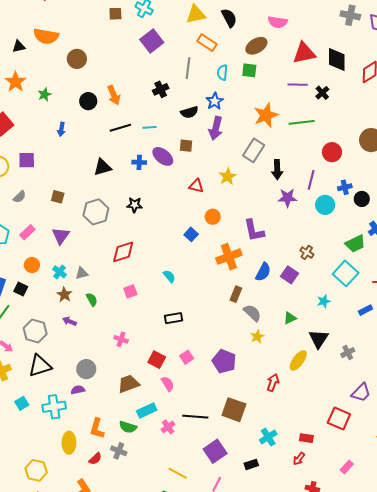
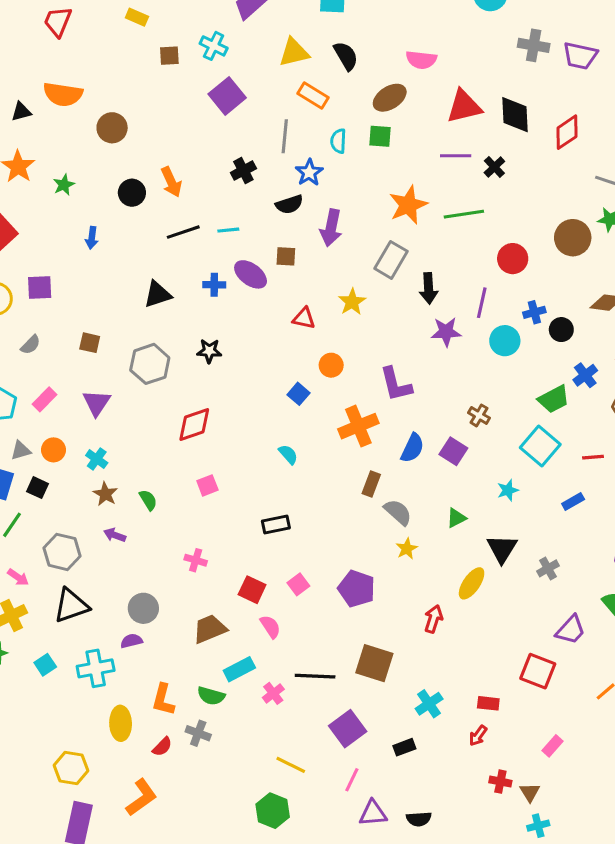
blue star: (215, 101) -> (309, 172), moved
gray triangle: (82, 273) -> (21, 450), moved
cyan semicircle: (169, 276) -> (288, 454), moved

